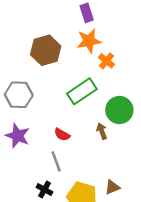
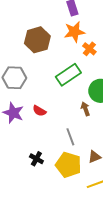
red semicircle: (62, 135) -> (39, 111), moved
gray line: (56, 161) -> (70, 137), moved

